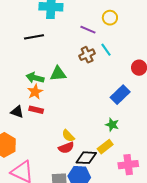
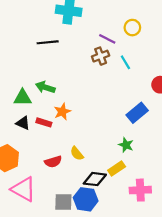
brown cross: (87, 55) -> (101, 56), moved
green triangle: (58, 74) -> (23, 98), moved
orange star: (35, 92) -> (62, 112), moved
red semicircle: (66, 148) -> (53, 162), moved

